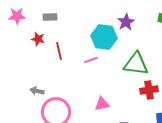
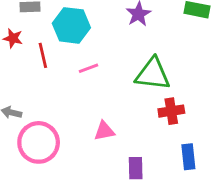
cyan hexagon: (104, 37) -> (71, 25), moved

